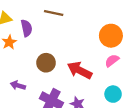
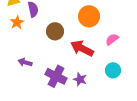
orange circle: (111, 36) -> (89, 16), moved
brown circle: (46, 63) -> (55, 31), moved

